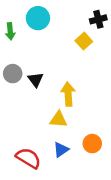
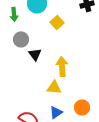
yellow square: (84, 41) -> (57, 22), moved
gray circle: (13, 74) -> (21, 39), moved

